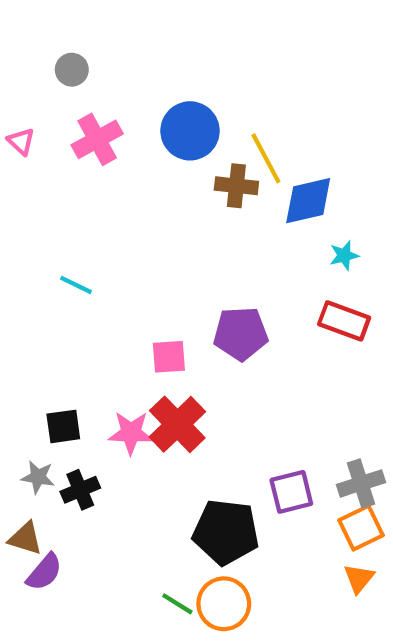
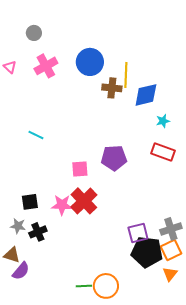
yellow line: (266, 158) -> (126, 75), turned 30
black pentagon: (226, 532) -> (147, 252), moved
green line: (177, 604) -> (84, 286), turned -35

